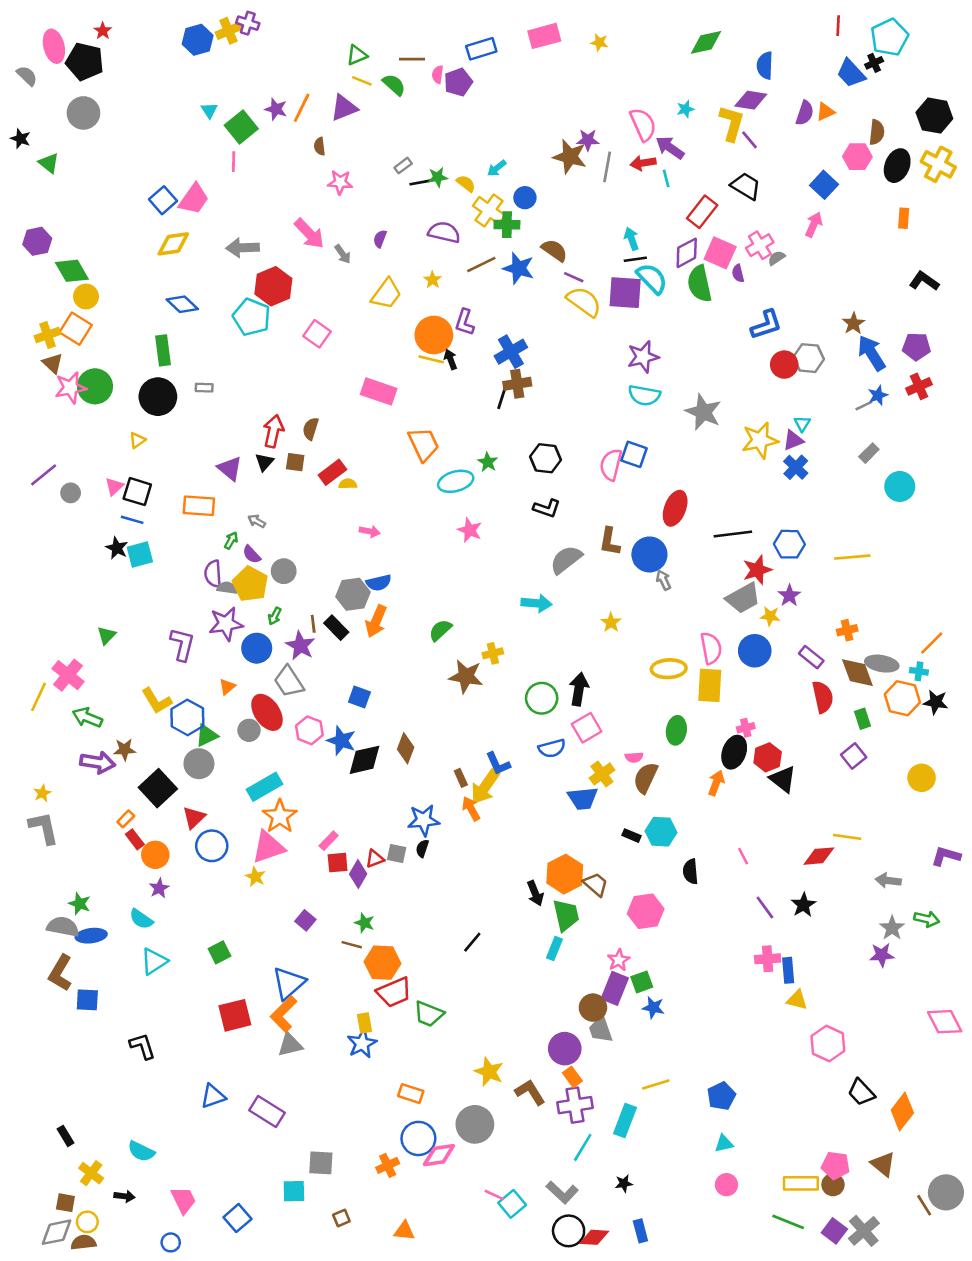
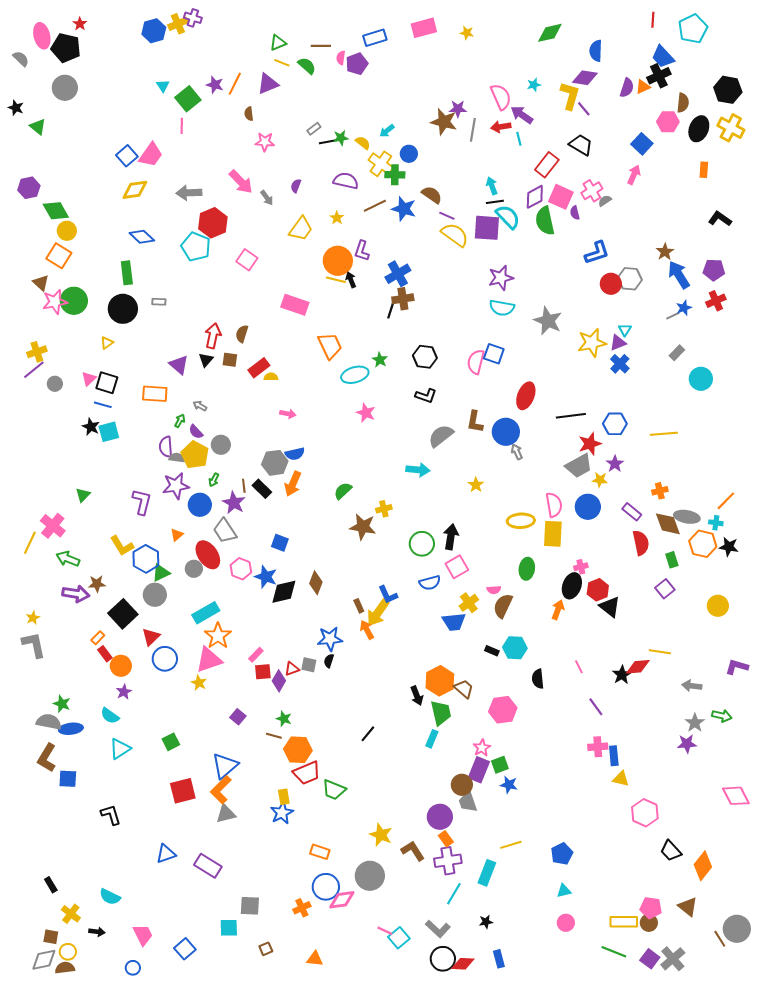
black cross: (874, 63) -> (659, 76), moved, size x1.6
yellow cross: (47, 335) -> (37, 352), moved
black star: (803, 905) -> (622, 675), moved

